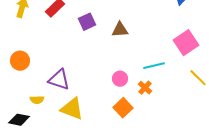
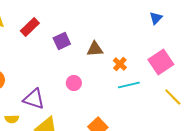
pink circle: (120, 79) -> (74, 83), moved
orange cross: (145, 88) -> (120, 64), moved

